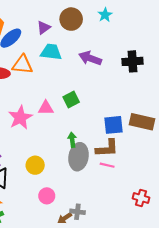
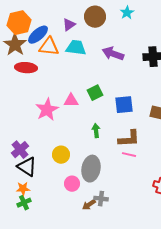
orange triangle: (22, 65) -> (49, 47), moved
blue square: (113, 125) -> (124, 105), moved
gray ellipse: (79, 157) -> (91, 169), moved

